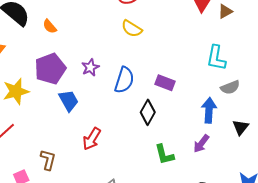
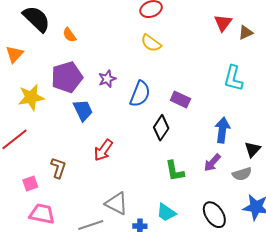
gray semicircle: (230, 87) -> (242, 174), moved

